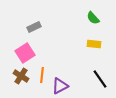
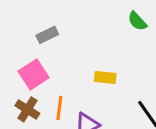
yellow rectangle: (94, 44) -> (105, 77), moved

